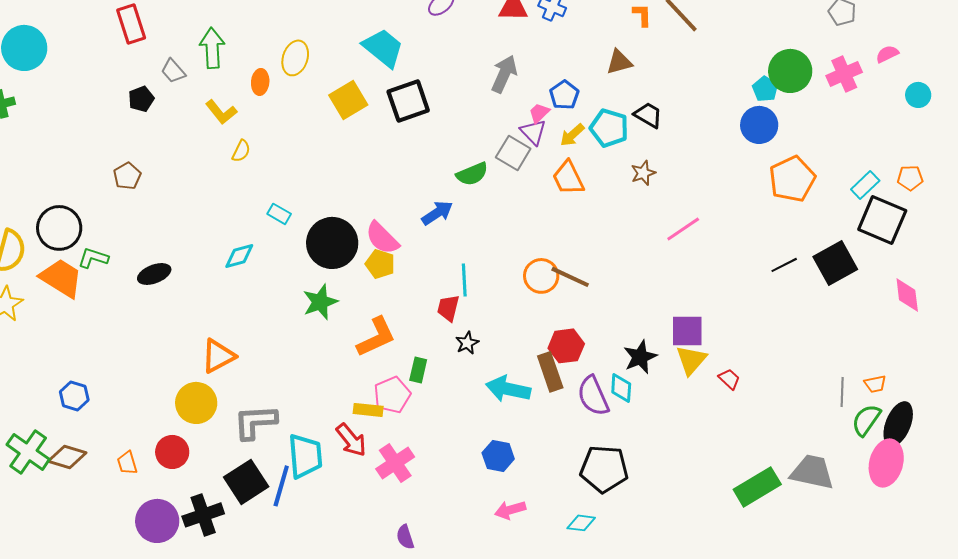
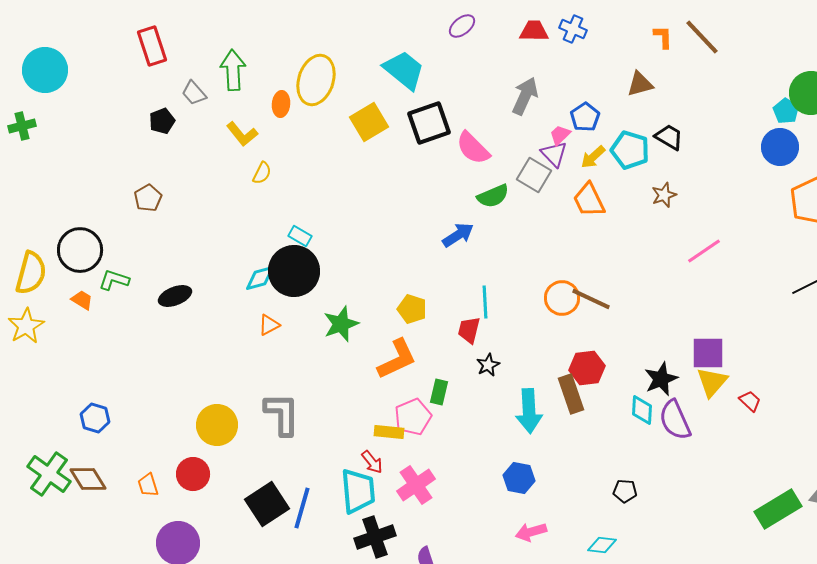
yellow ellipse: (295, 58) -> (316, 80), size x1.4
pink semicircle: (382, 238) -> (473, 148), moved
black circle: (332, 243) -> (294, 271), moved
yellow pentagon: (380, 264) -> (412, 309), moved
orange trapezoid: (61, 278) -> (82, 300), size x0.5
orange triangle: (218, 356) -> (269, 325), moved, size x0.6
cyan arrow: (508, 389) -> (529, 411), turned -105
purple semicircle: (593, 396) -> (675, 420), moved
gray L-shape: (255, 422) -> (282, 414), moved, turned 93
red arrow: (351, 440) -> (372, 462), size x0.7
cyan trapezoid: (305, 456) -> (358, 491), moved
brown diamond: (67, 457) -> (88, 479), turned 42
black pentagon: (604, 469) -> (625, 491), size x0.5
black cross: (203, 515) -> (375, 537), moved

